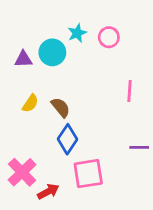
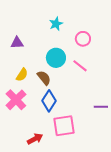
pink circle: (109, 37) -> (83, 39), moved
cyan circle: (52, 52) -> (56, 58), moved
pink line: (130, 91) -> (80, 66), moved, turned -56
pink cross: (22, 172) -> (16, 100), moved

